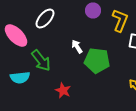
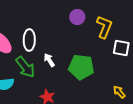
white ellipse: (45, 18) -> (29, 40), moved, turned -40
white arrow: (77, 46) -> (49, 60), moved

